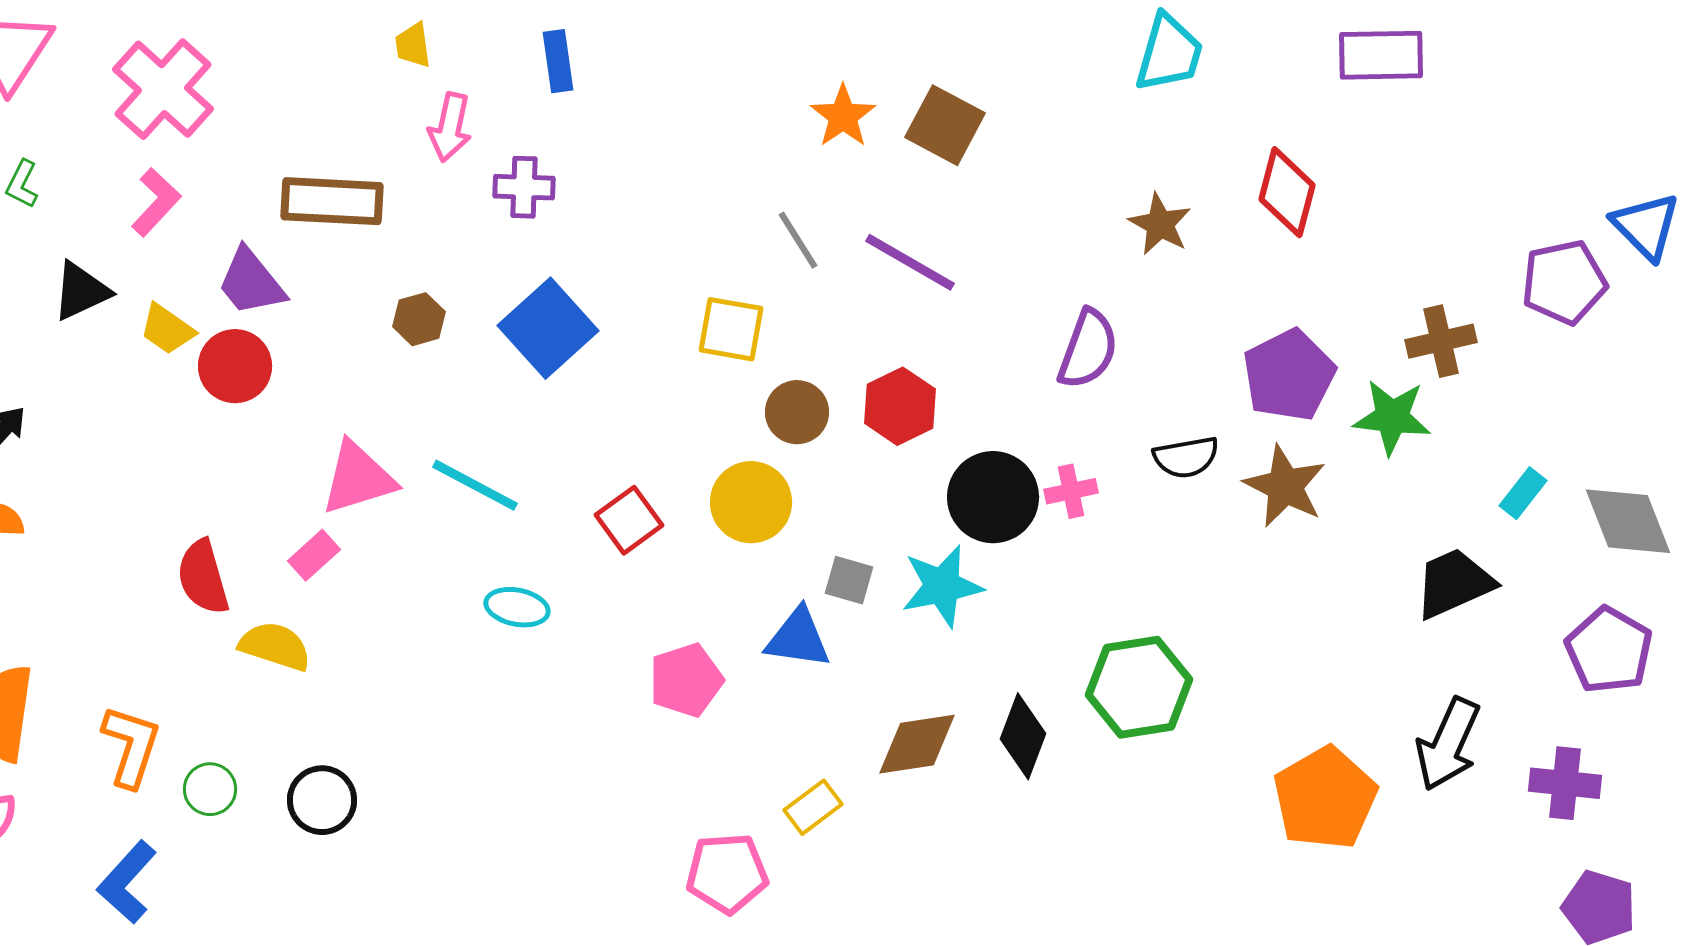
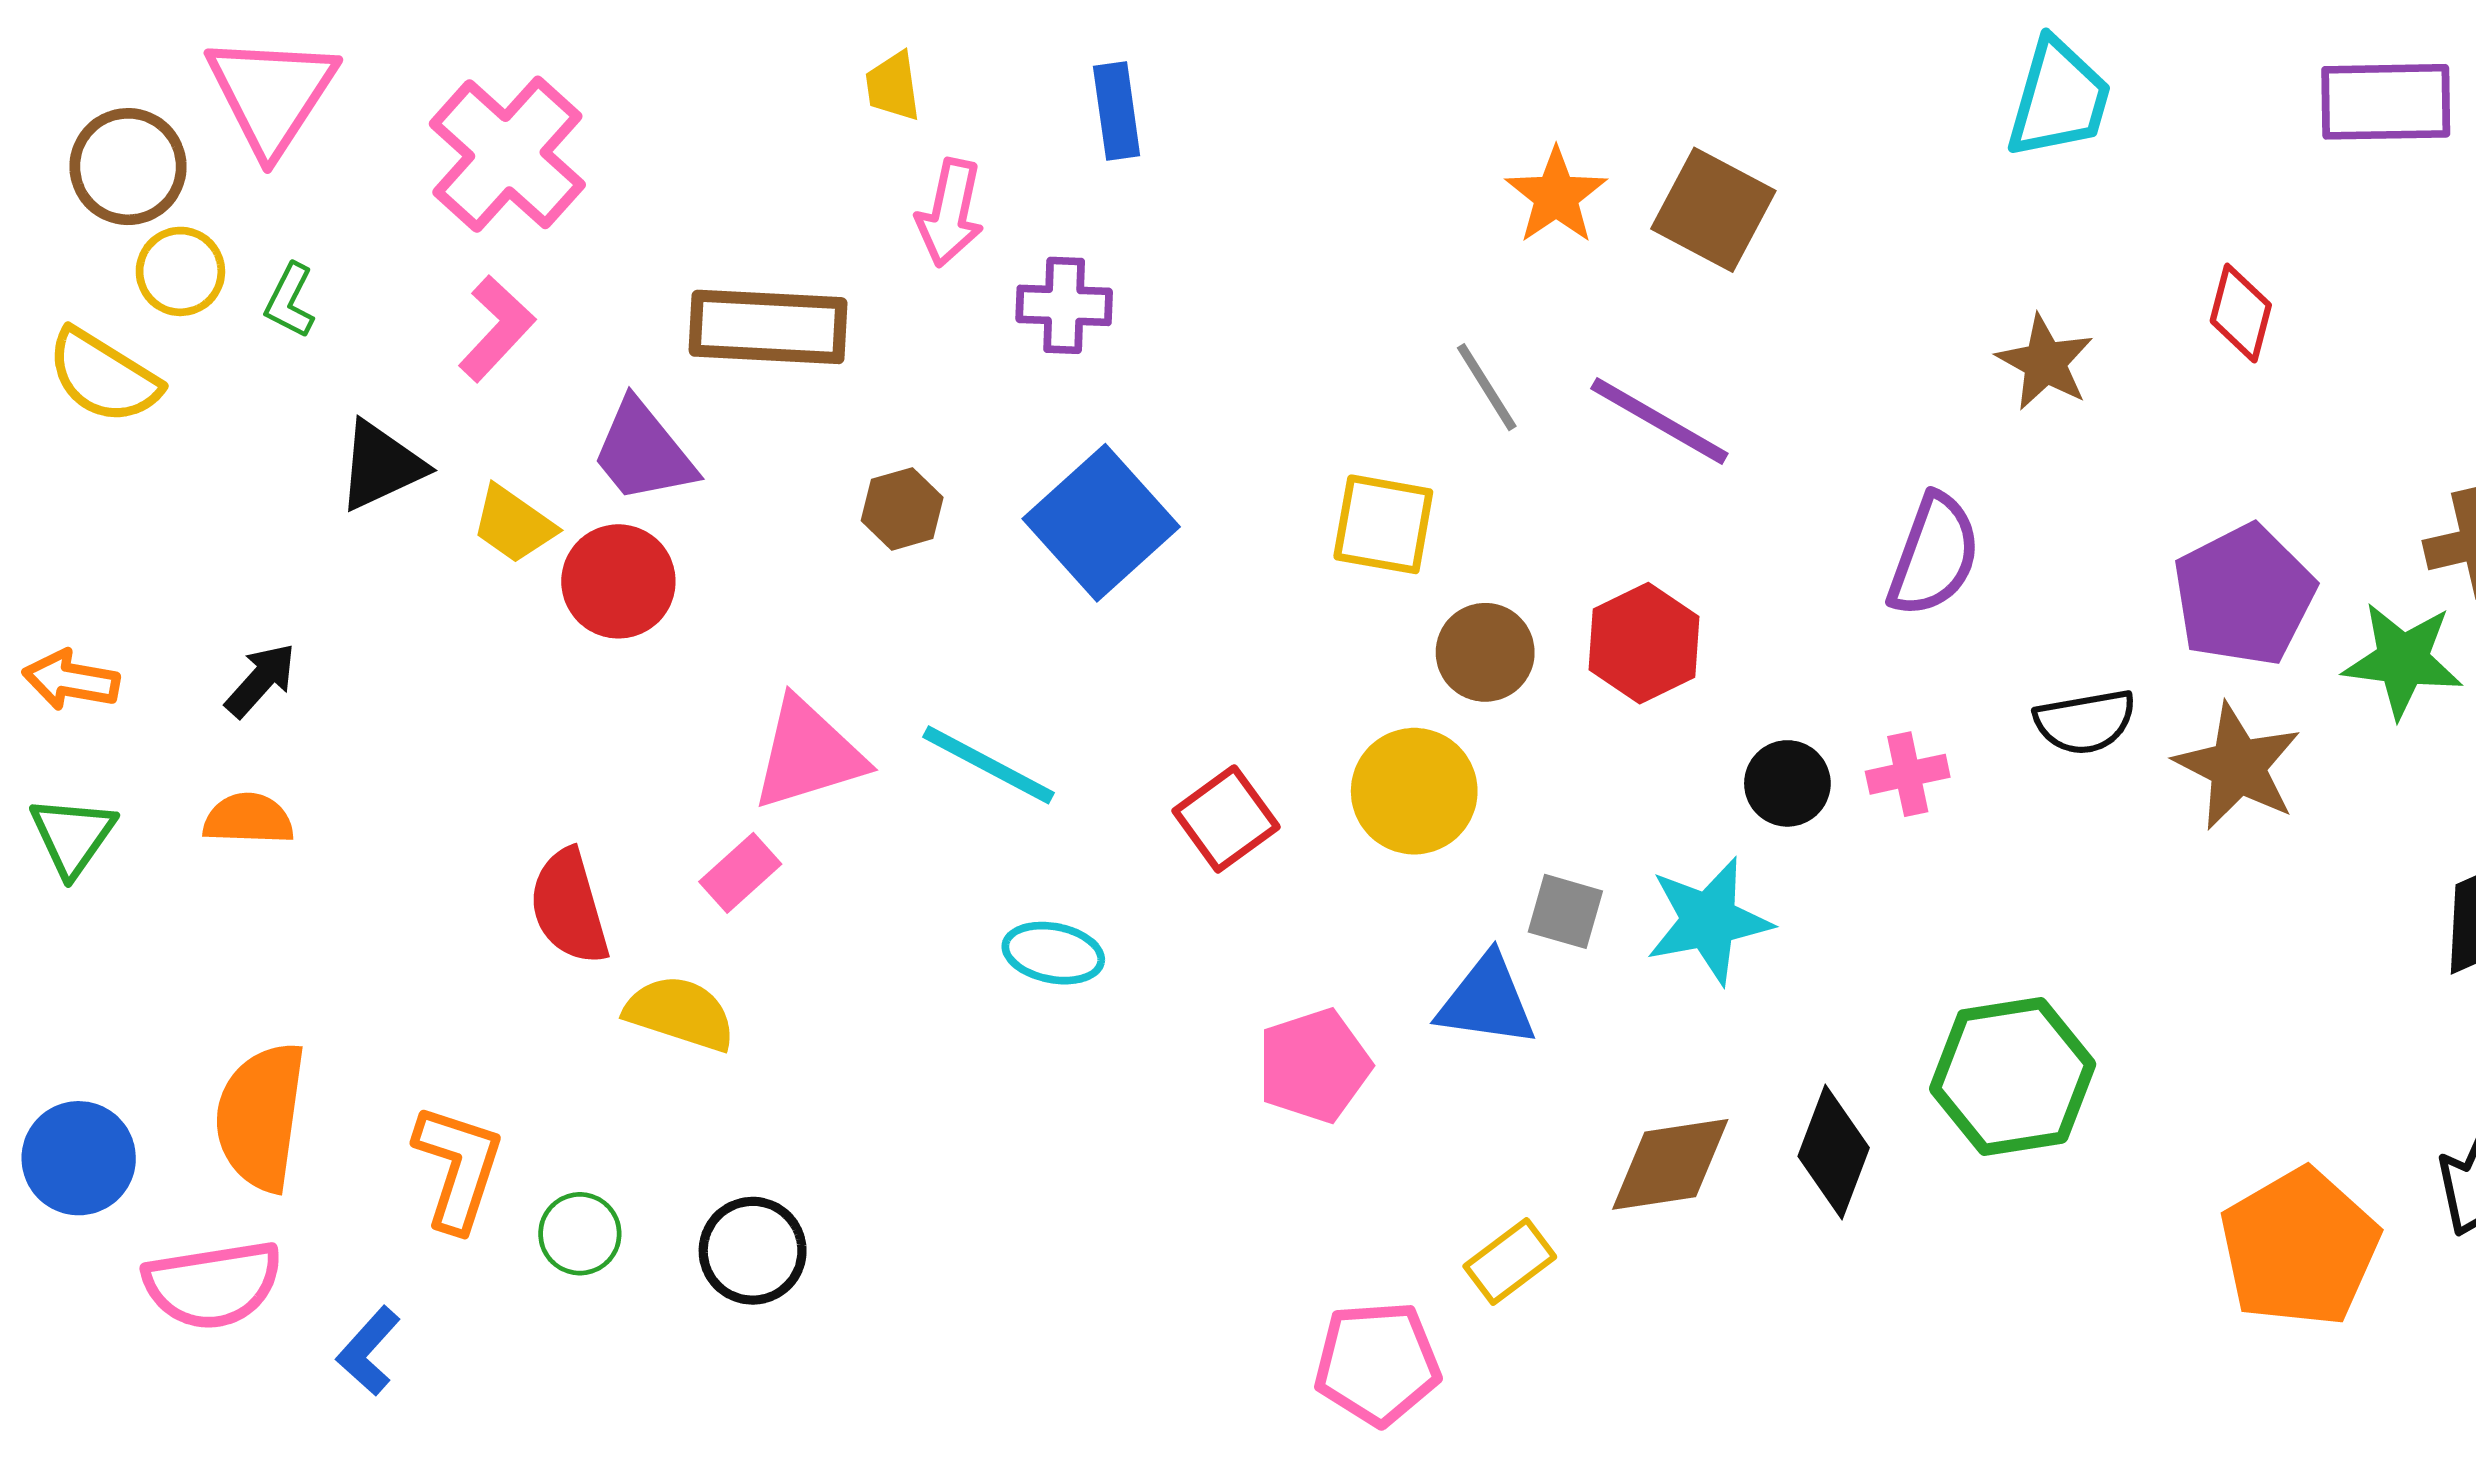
red diamond: (1287, 192) -> (2241, 313), size x0.7
black circle: (993, 497) -> (1787, 783), size x0.6
blue L-shape: (127, 882) -> (369, 1351), moved, size x0.7

